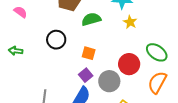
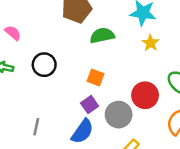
pink semicircle: (20, 12) -> (13, 33), moved
black circle: (56, 40) -> (44, 65), moved

